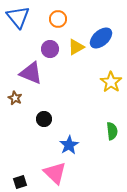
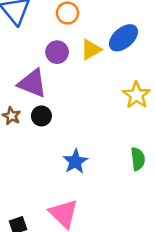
black circle: (44, 119) -> (41, 116), moved
blue star: (69, 145) -> (75, 162), moved

